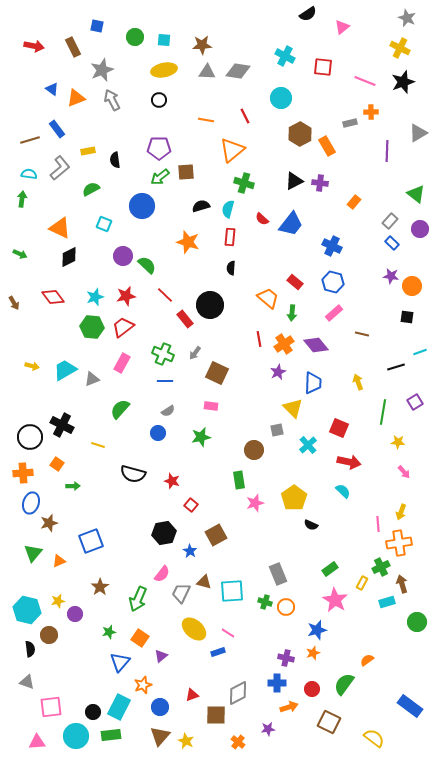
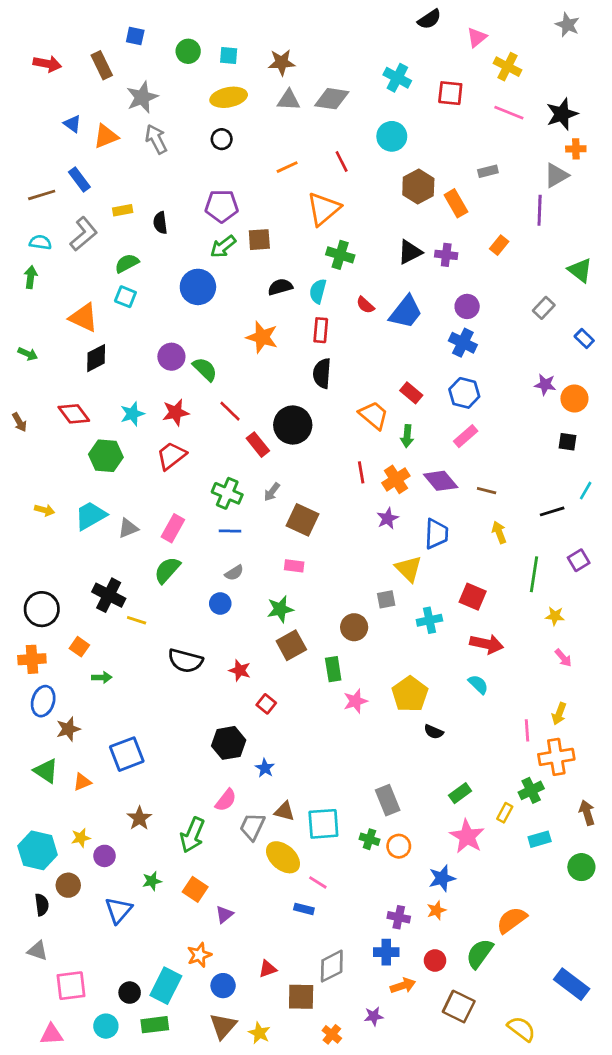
yellow cross: (400, 48) -> (508, 67), moved
orange cross: (371, 112) -> (576, 149), moved
orange line: (206, 120) -> (287, 167), turned -35
gray triangle: (418, 133) -> (556, 175), moved
orange rectangle: (354, 202) -> (499, 245), moved
cyan square: (104, 224) -> (125, 297), moved
purple circle: (420, 229) -> (467, 306), moved
blue rectangle: (392, 243) -> (584, 339), moved
black semicircle: (231, 268) -> (322, 373), size x1.5
green hexagon: (92, 327) -> (106, 456), moved
brown line: (362, 334) -> (487, 491), moved
cyan line: (420, 352) -> (586, 491), turned -40
pink rectangle: (122, 363) -> (173, 528), moved
black cross: (62, 425) -> (109, 595), moved
cyan cross: (308, 445) -> (429, 620), turned 30
brown square: (216, 535) -> (291, 645), moved
green triangle: (33, 553) -> (46, 771), turned -36
brown arrow: (402, 584) -> (587, 813), moved
yellow ellipse: (194, 629) -> (283, 857), moved
blue rectangle: (218, 652) -> (304, 909), turned 32
orange semicircle: (367, 660) -> (512, 920), size x1.6
blue triangle: (120, 662) -> (118, 910), moved
cyan circle: (76, 736) -> (106, 1026), size x0.7

